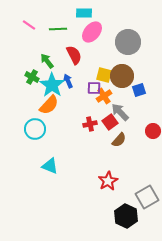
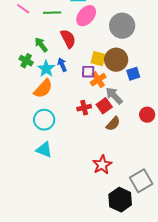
cyan star: (52, 85) -> (46, 69), size x0.7
cyan circle: (35, 129) -> (44, 120), moved

